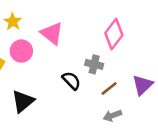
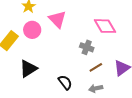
pink diamond: (114, 34) -> (105, 26), turned -75
black semicircle: (71, 81) -> (65, 82), moved

